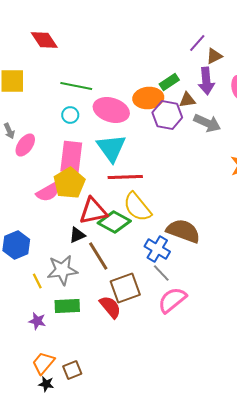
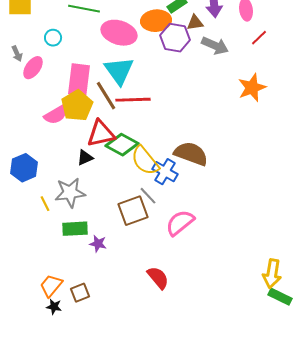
cyan circle: (70, 115) -> (53, 38), moved
yellow semicircle: (137, 207) -> (145, 161), moved
brown line: (98, 256) -> (106, 96), moved
gray line: (161, 273) -> (148, 196), moved
red semicircle: (110, 307) -> (158, 278), moved
purple star: (37, 321) -> (98, 244), moved

